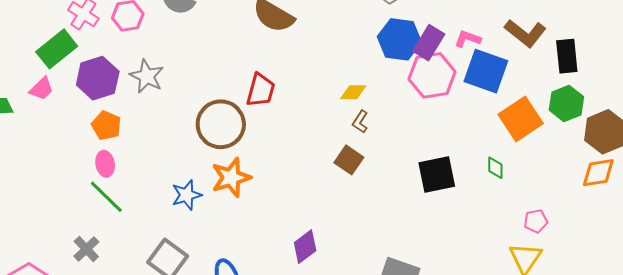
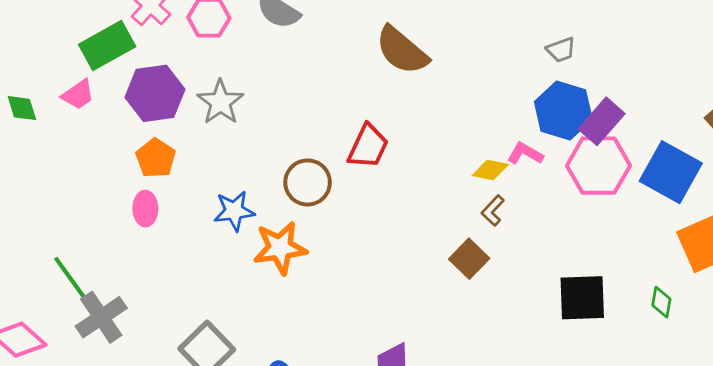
pink L-shape: (468, 39) -> (525, 154), moved
brown circle: (221, 124) -> (308, 182), size x0.7
orange star: (231, 178) -> (280, 248), moved
blue star: (187, 195) -> (234, 211), moved
green line: (106, 197) -> (72, 280), moved
gray cross: (86, 249) -> (101, 317), size x1.4

